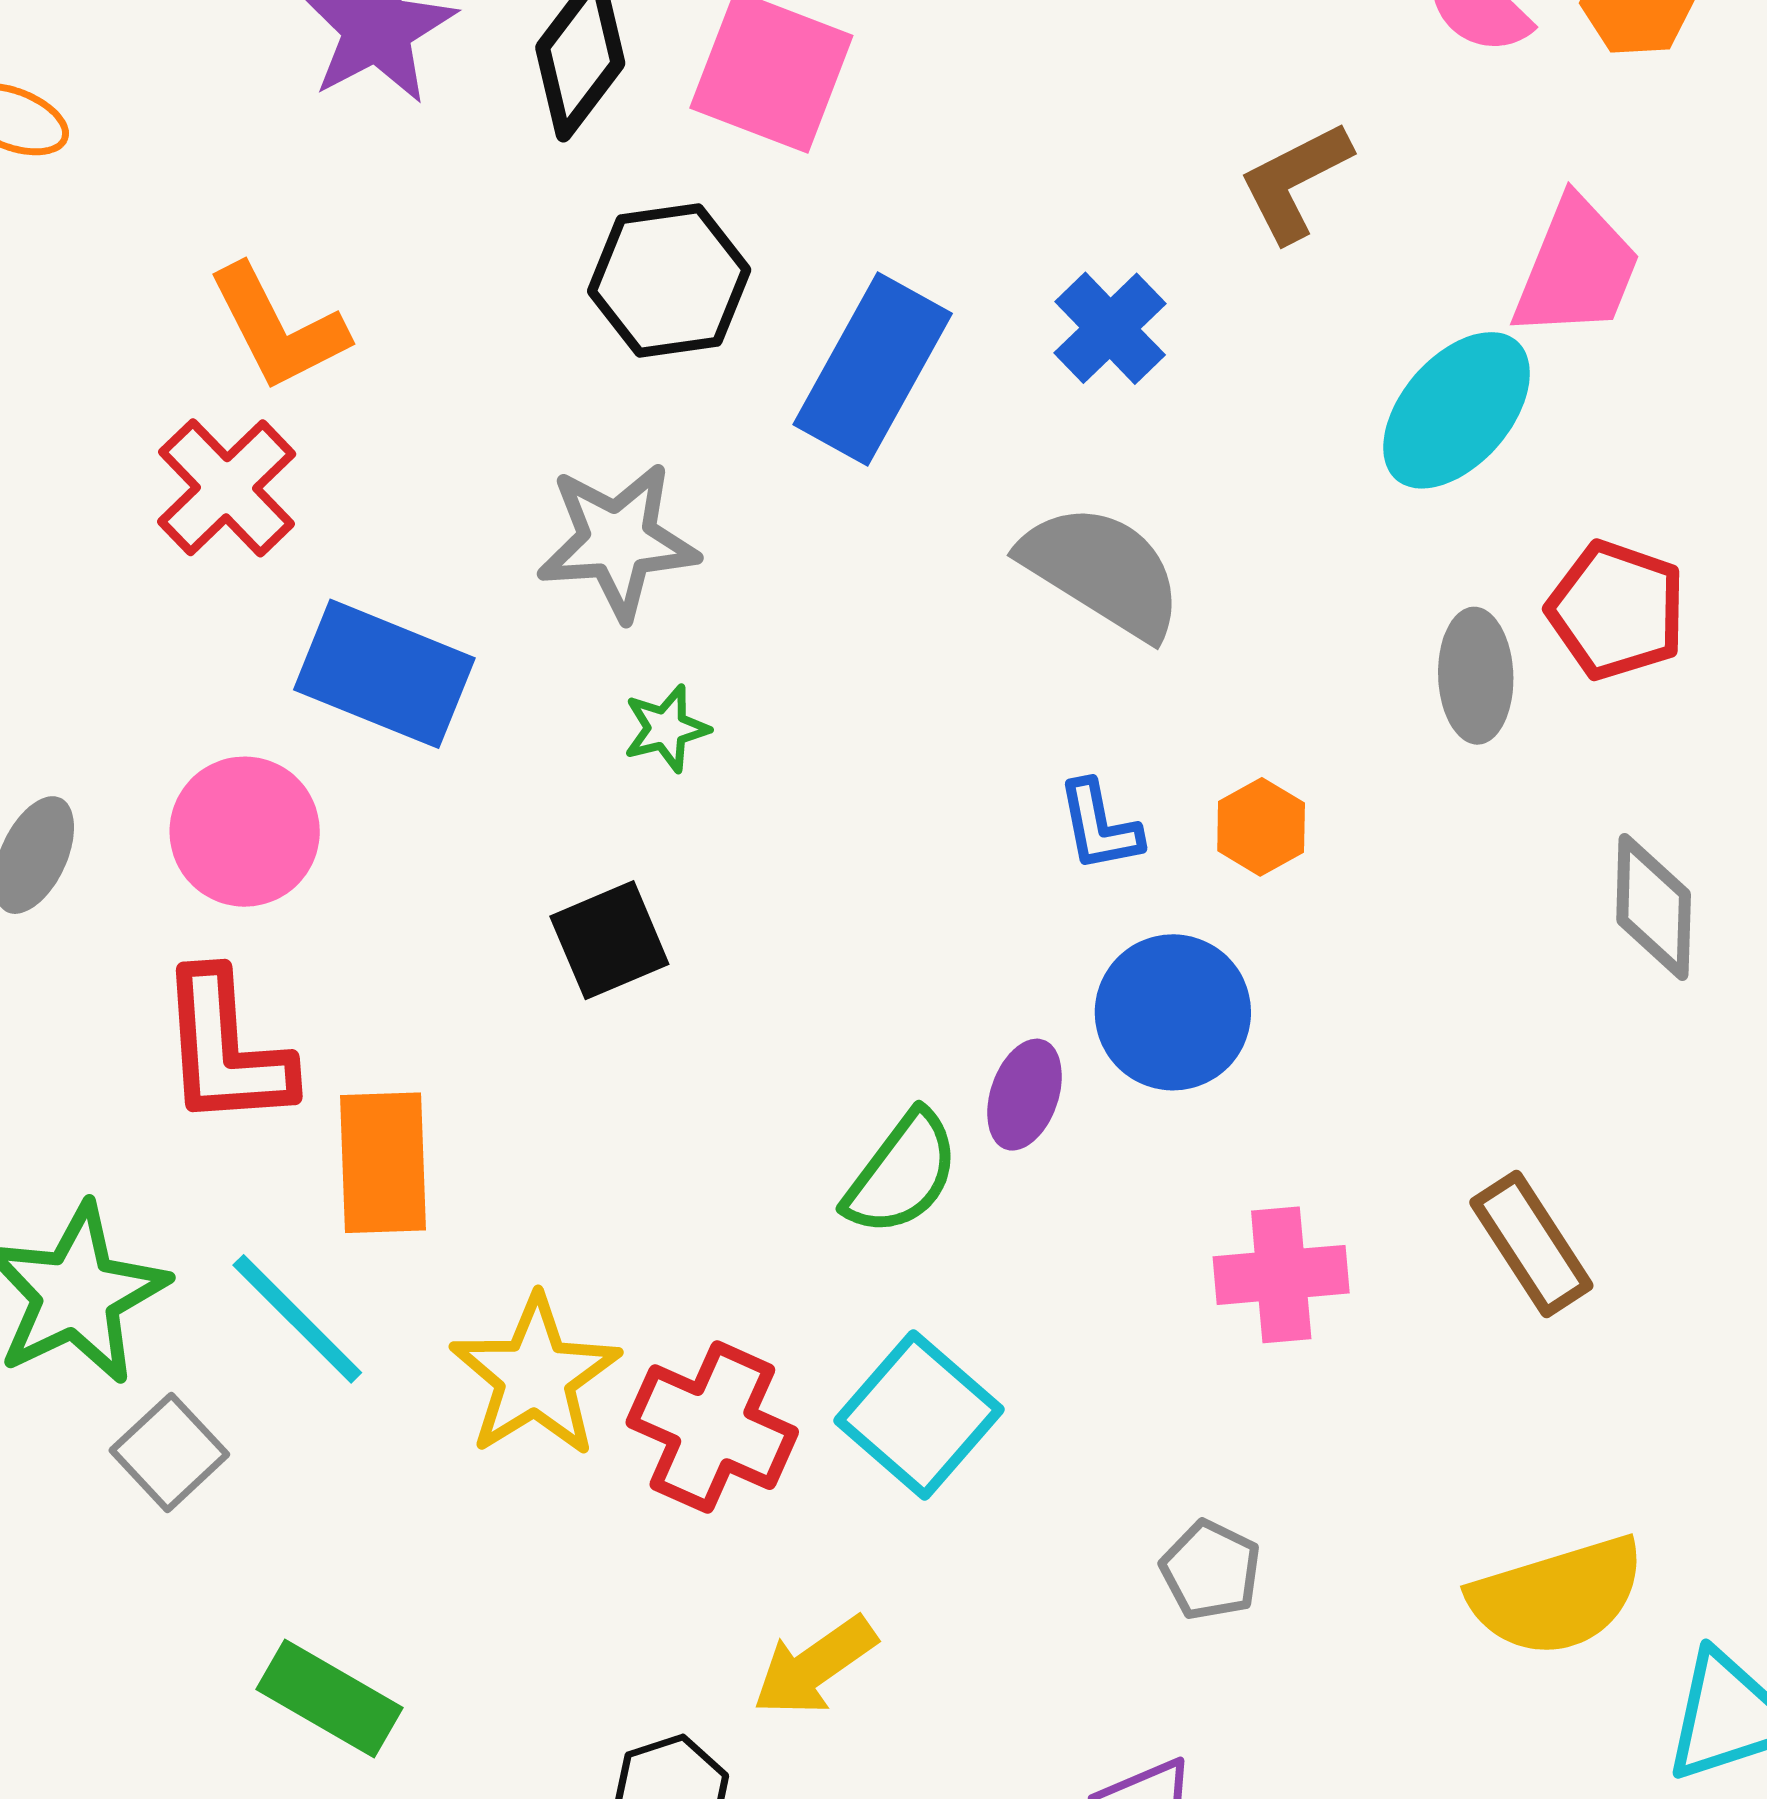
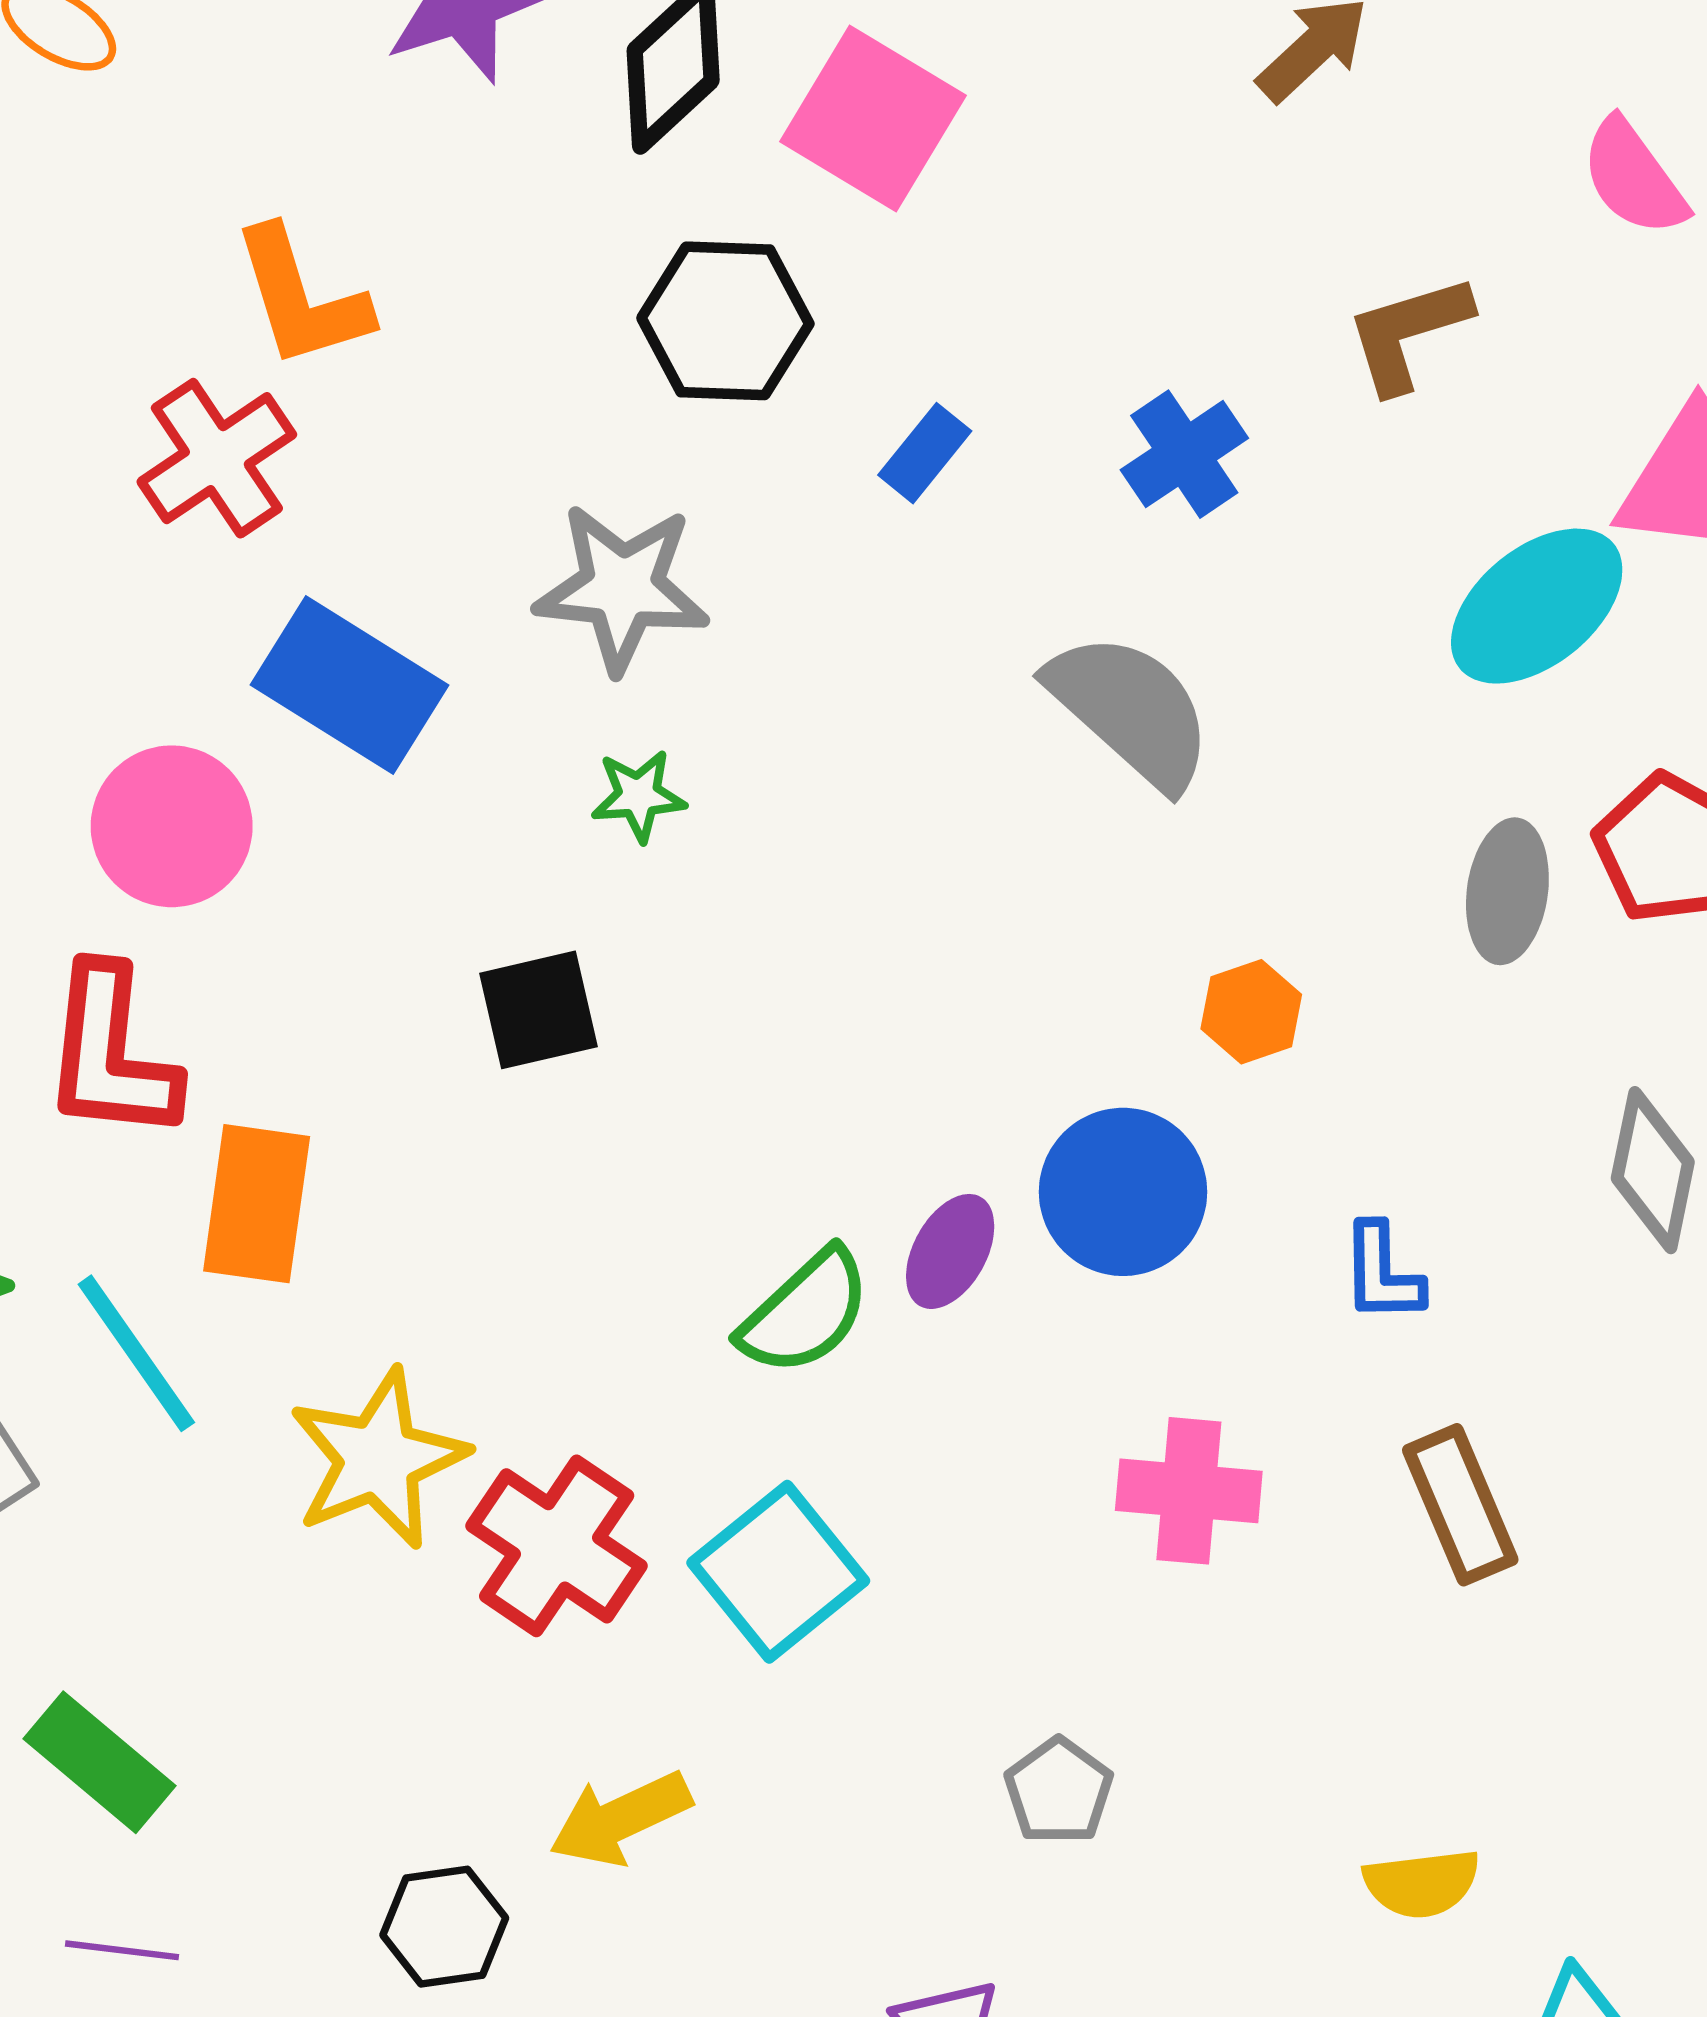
blue rectangle: (873, 369) -> (925, 453), size x0.5
blue L-shape: (1099, 826) -> (1382, 1273), moved
yellow semicircle: (1557, 1596) -> (1422, 1883), size x0.6

